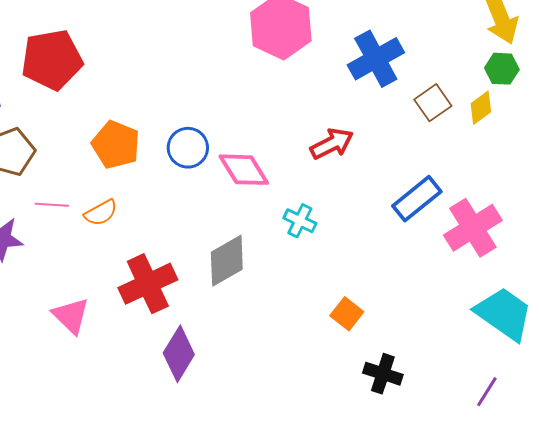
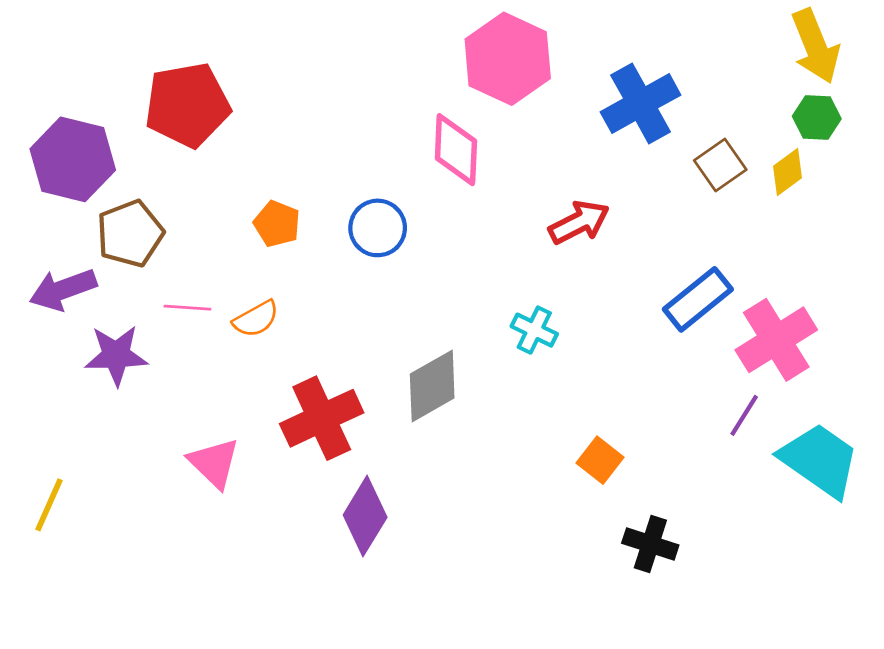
orange pentagon: (116, 145) -> (277, 224), size x0.7
pink diamond: (244, 170) -> (456, 150), moved, turned 34
purple line: (487, 392) -> (744, 415), moved

